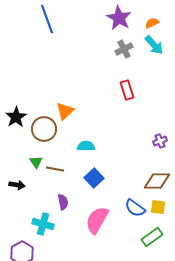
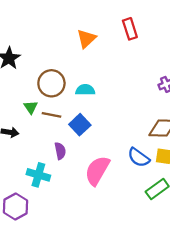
orange triangle: (65, 111) -> (86, 39), moved
brown circle: (44, 129) -> (51, 83), moved
blue square: (94, 178) -> (80, 125), moved

